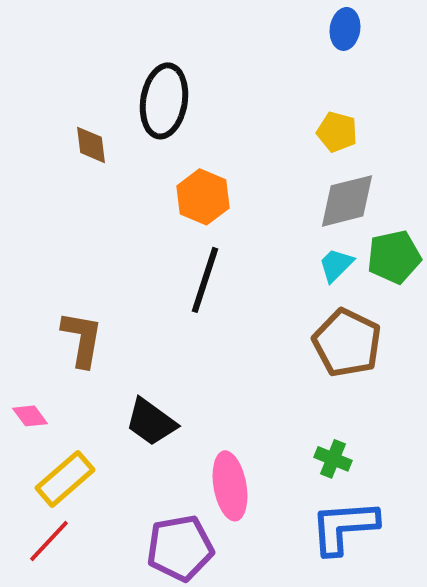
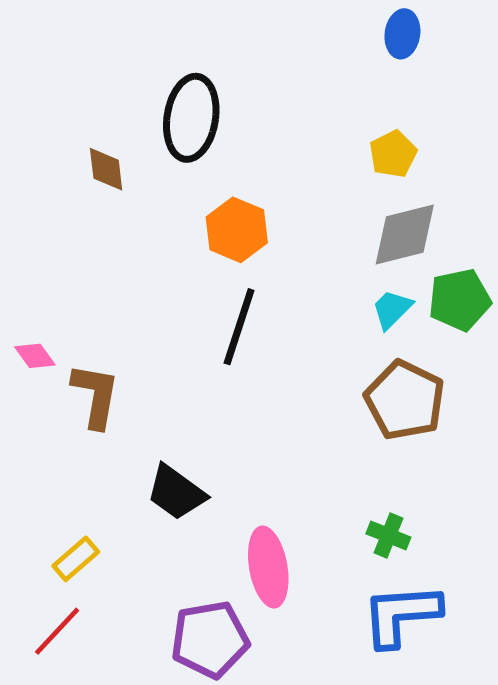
yellow pentagon: (337, 132) -> (393, 154), turned 30
pink diamond: (30, 416) -> (35, 356), moved
yellow rectangle: (65, 479) -> (76, 559), size x0.7

